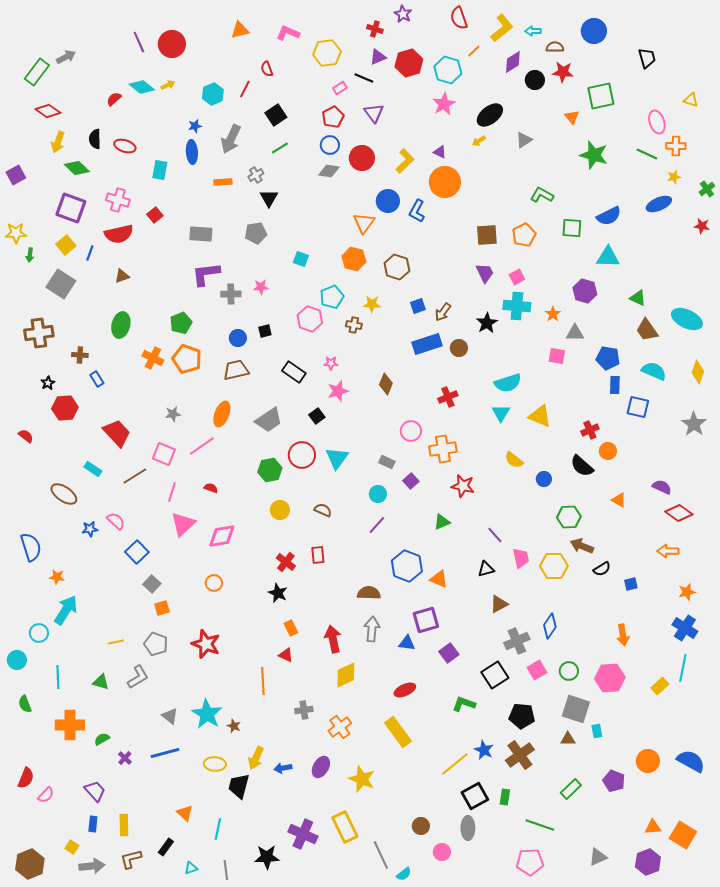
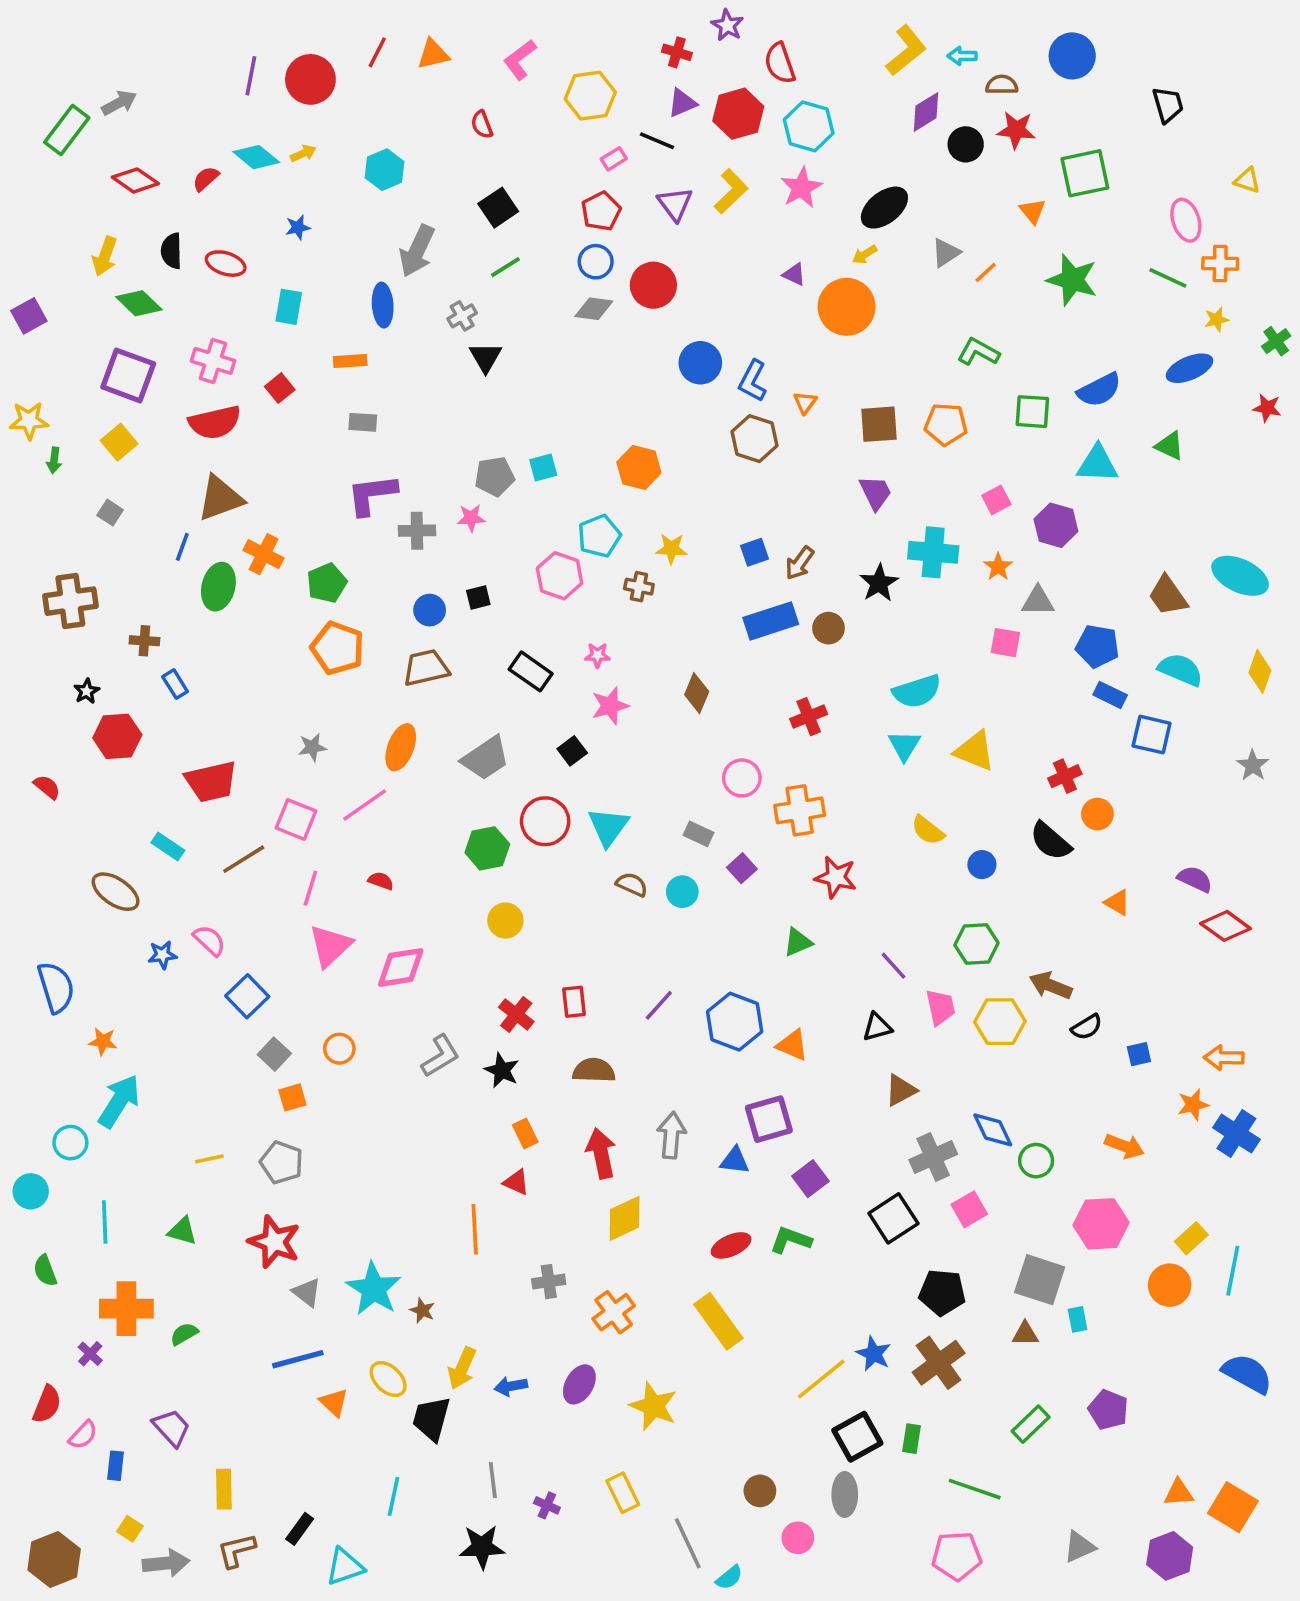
red semicircle: (459, 18) -> (780, 63), moved
pink L-shape: (288, 33) -> (520, 60), turned -60
purple line: (139, 42) -> (251, 76), turned 35
orange line: (474, 51) -> (986, 273), moved
red line: (245, 89) -> (377, 52), moved
red diamond: (48, 111) -> (135, 180), moved
blue star: (195, 126) -> (298, 227), moved
blue ellipse: (192, 152) -> (383, 305), moved
yellow L-shape: (405, 161) -> (731, 191), moved
orange rectangle: (223, 182) -> (350, 361), moved
orange circle: (445, 182) -> (847, 307), moved
orange triangle: (364, 223) -> (805, 402), moved, size x0.6
gray pentagon: (256, 233) -> (495, 477), moved
gray rectangle: (201, 234) -> (363, 422), size x0.7
orange pentagon: (524, 235) -> (946, 424), turned 30
blue line: (90, 253) -> (182, 547), moved
cyan square: (301, 259) -> (543, 467), turned -35
brown hexagon: (397, 267) -> (754, 439), moved
brown triangle: (122, 276) -> (220, 498), size x1.8
pink square: (517, 277) -> (996, 500), moved
gray square: (61, 284) -> (110, 513), size x0.5
green triangle: (638, 298) -> (1170, 446), moved
orange cross: (153, 358) -> (264, 554), moved
blue rectangle: (615, 385) -> (1110, 695), turned -66
gray star: (694, 424) -> (1253, 765), size x0.7
red trapezoid: (117, 433) -> (211, 782), turned 120
brown semicircle: (323, 510) -> (632, 884), moved
green hexagon: (569, 517) -> (977, 944), moved
purple line: (377, 525) -> (659, 1005), moved
orange arrow: (668, 551) -> (1224, 1058), moved
orange circle: (214, 583) -> (339, 1049), moved
orange star: (687, 592) -> (1193, 1105), moved
brown semicircle: (369, 593) -> (594, 1070), moved
blue diamond: (550, 626) -> (993, 1130), turned -60
orange arrow: (623, 635) -> (1125, 1146), turned -60
red star: (206, 644) -> (274, 1242), moved
cyan line: (683, 668) -> (1233, 1271), moved
green circle: (569, 671) -> (1036, 1161), moved
gray L-shape: (138, 677) -> (440, 1056), moved
green L-shape: (464, 704) -> (791, 1240), moved
purple cross: (125, 758) -> (90, 1354), moved
orange circle: (648, 761) -> (1170, 1285), moved
yellow ellipse: (215, 764) -> (388, 1379), turned 40
orange triangle: (185, 813) -> (334, 1402), moved
blue rectangle: (93, 824) -> (116, 1466), moved
yellow rectangle: (345, 827) -> (623, 1493), size x0.7
purple cross: (303, 834) -> (547, 1505), size x0.5
cyan triangle: (191, 868) -> (345, 1567), size x1.6
gray line: (226, 870) -> (493, 1480), moved

